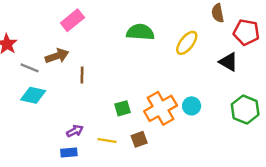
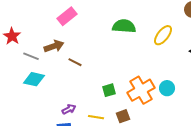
brown line: (82, 75) -> (75, 62), turned -64

